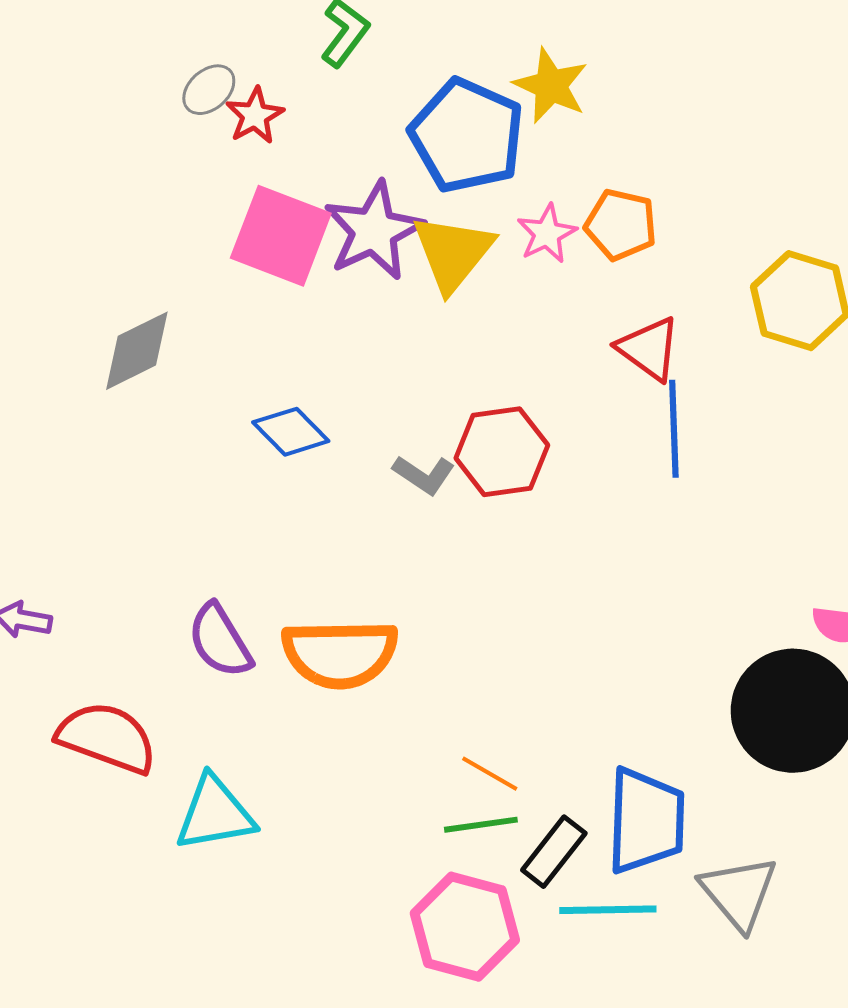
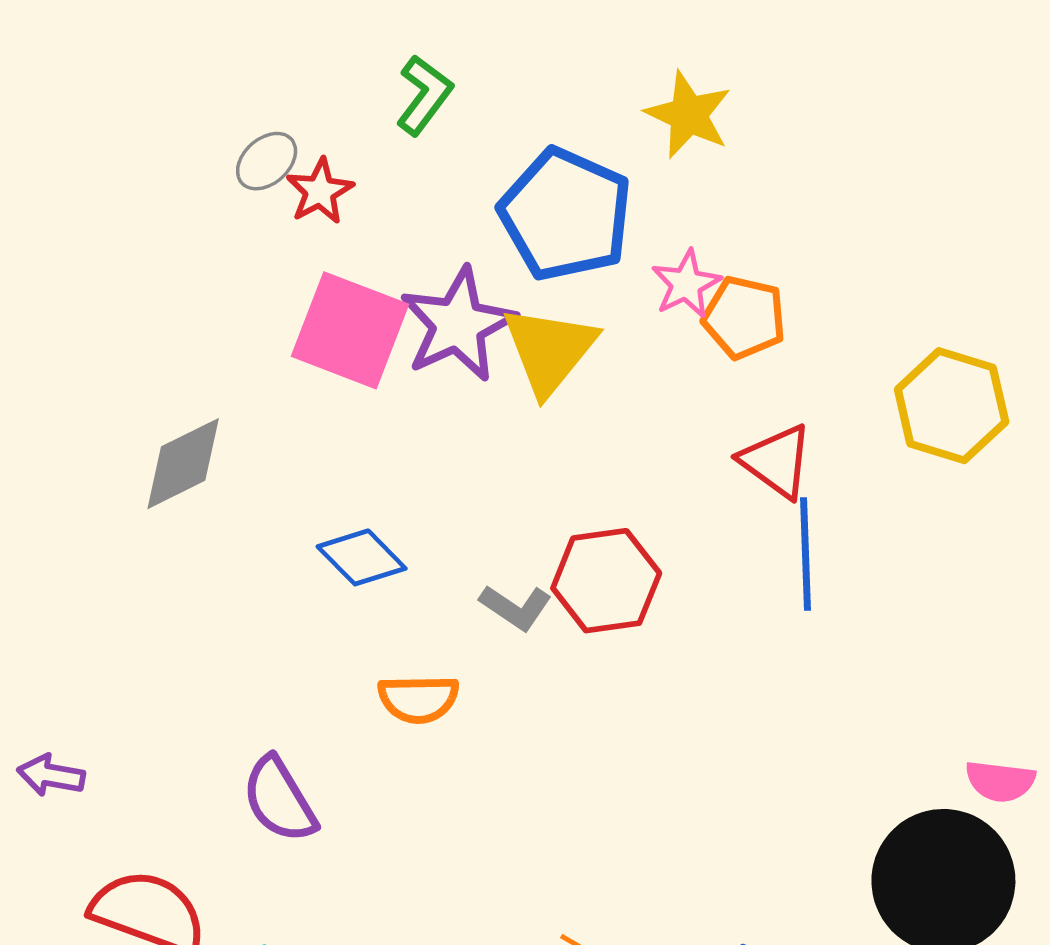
yellow star: (551, 86) -> (688, 115), moved
pink star: (547, 234) -> (686, 284), moved
orange semicircle: (340, 654) -> (418, 699), moved, size x0.6

